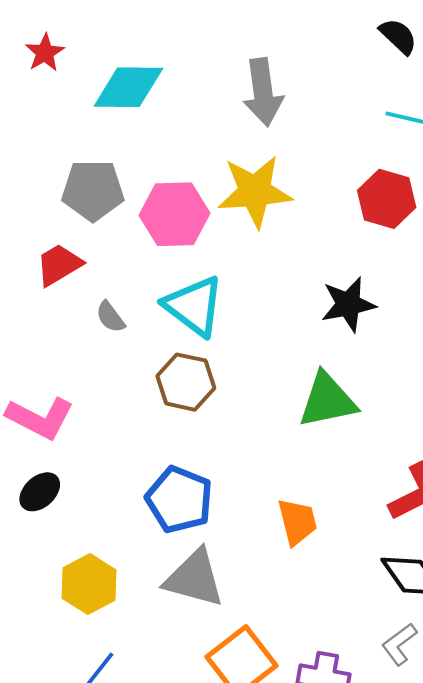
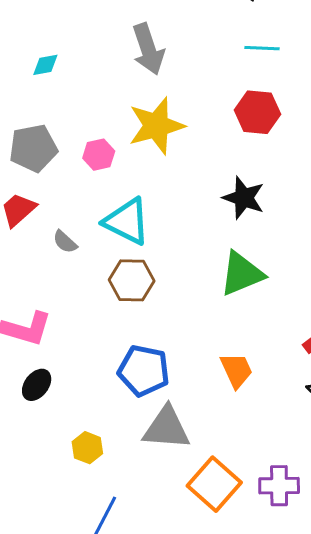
cyan diamond: (128, 87) -> (45, 65), size x0.5
pink hexagon: (174, 214) -> (99, 155), size x0.6
black star: (348, 304) -> (244, 198), turned -30
yellow hexagon: (89, 584) -> (87, 448), size x0.7

